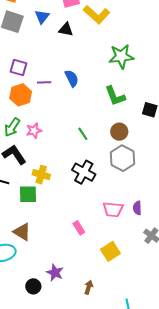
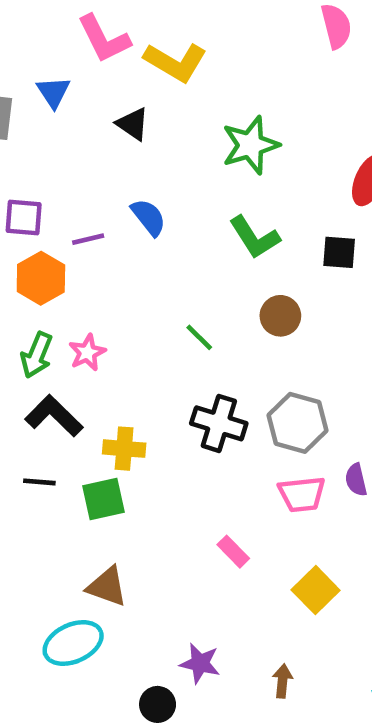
black triangle: (66, 29) -> (133, 124), moved, turned 35
gray hexagon: (122, 158) -> (297, 423), moved

